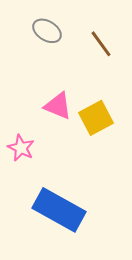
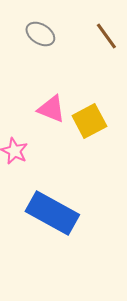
brown line: (101, 44) -> (106, 36), moved

